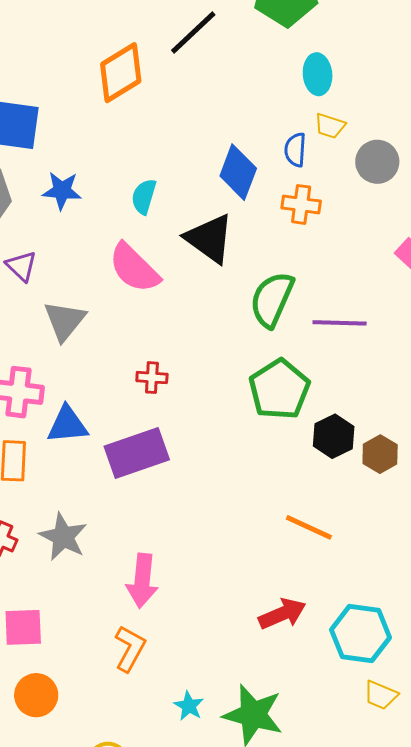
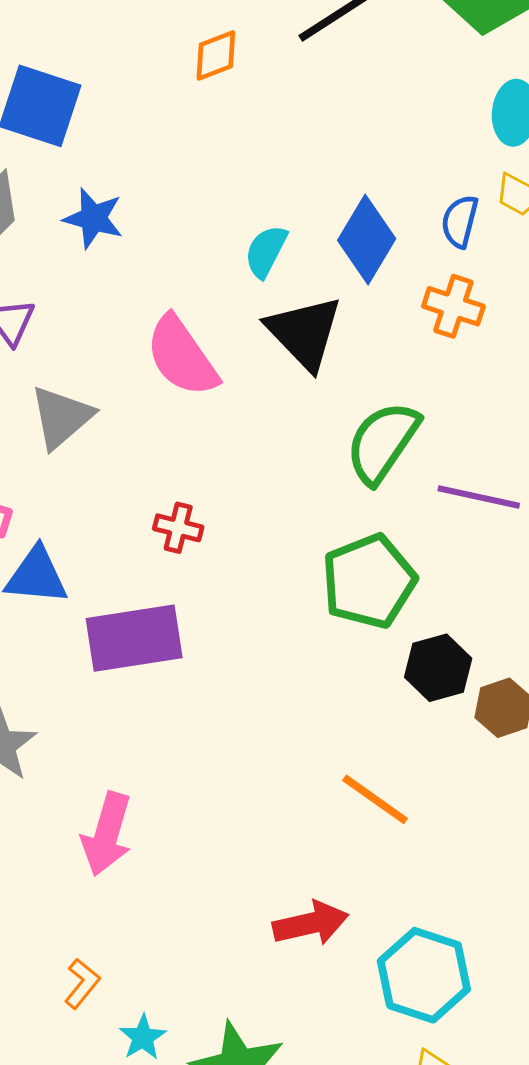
orange diamond: (121, 73) -> (216, 55), size x0.6
cyan semicircle: (144, 197) -> (266, 251), moved
orange L-shape: (130, 649) -> (82, 983), moved, size x0.7

